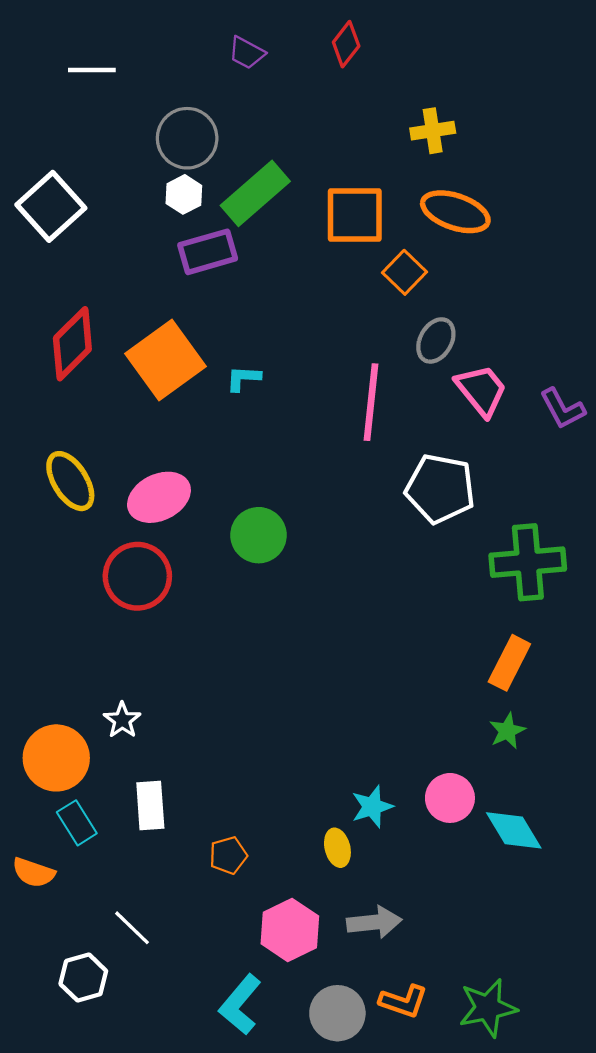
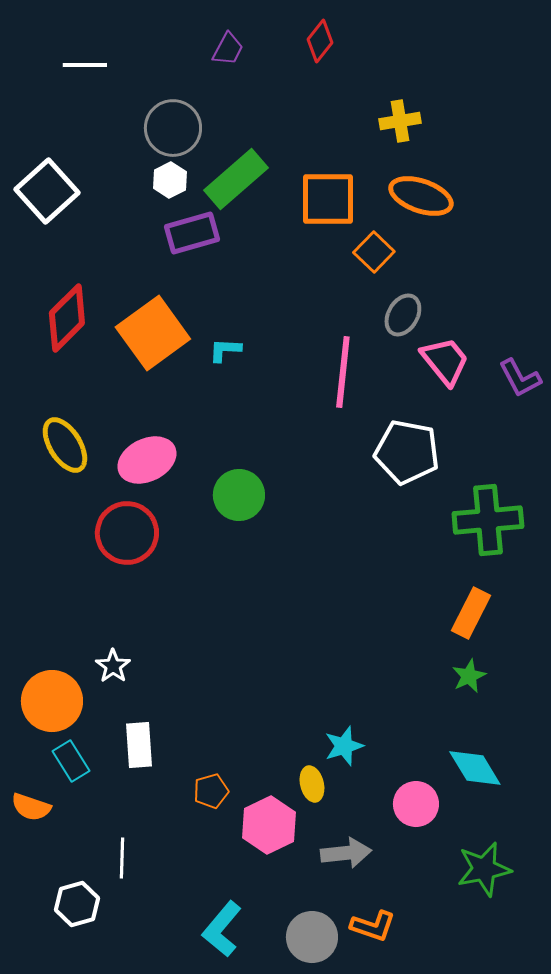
purple trapezoid: (247, 53) -> (228, 49), turned -90
pink circle: (450, 798) -> (416, 804), moved
white line: (132, 928) -> (122, 858), turned 48
pink hexagon: (290, 930) -> (269, 825), moved
green star: (488, 1008) -> (484, 869), moved

